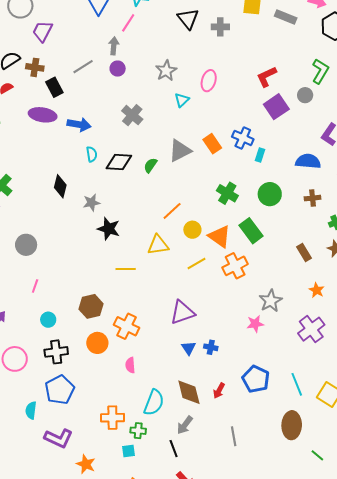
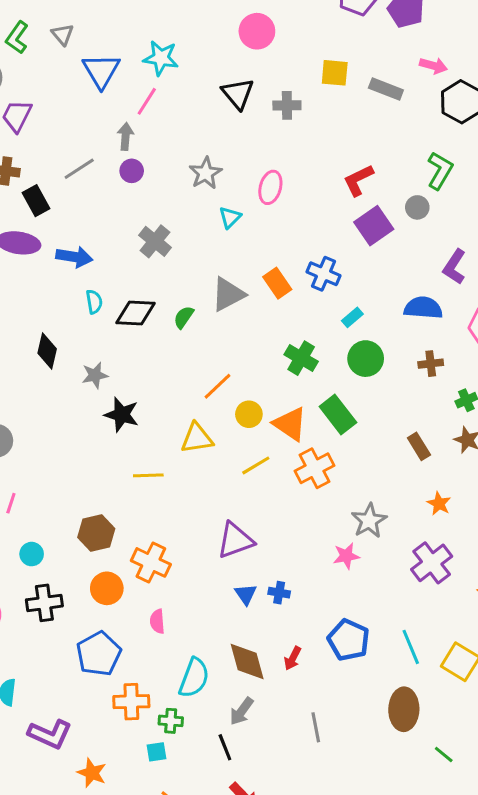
cyan rectangle: (260, 155) -> (352, 317), moved, turned 32
blue pentagon: (60, 390) -> (99, 654), moved

